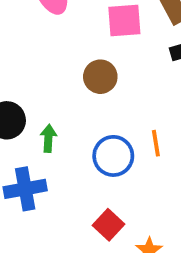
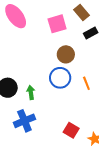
brown circle: (100, 77) -> (66, 54), moved
blue circle: (113, 156) -> (60, 78), moved

